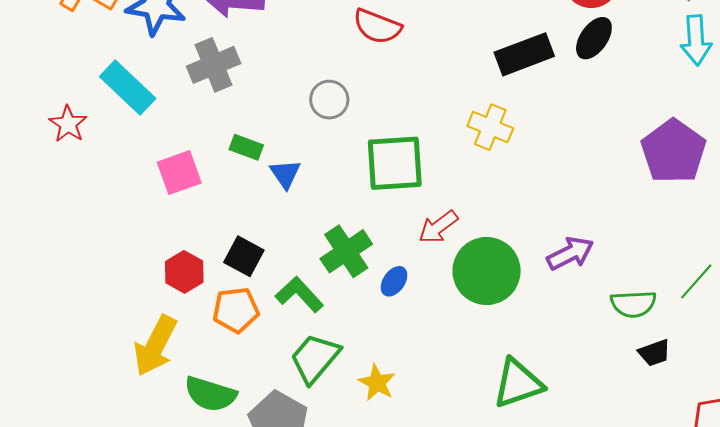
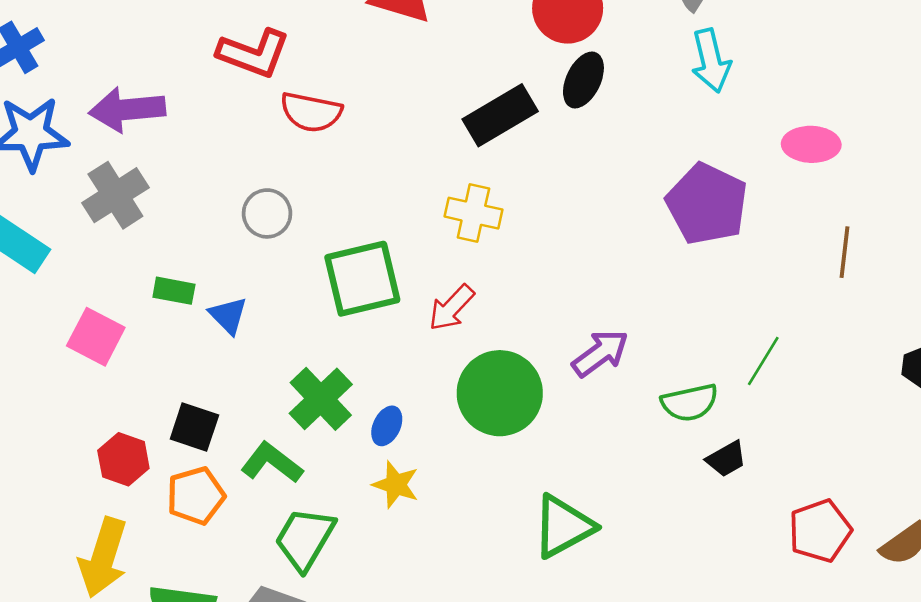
pink square: (179, 173) -> (96, 337), turned -33
red arrow: (438, 227) -> (452, 308), moved
yellow star: (377, 383) -> (396, 485), moved

